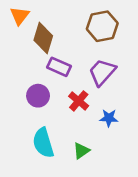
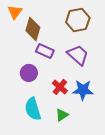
purple trapezoid: (102, 72) -> (78, 55), turned 90
red cross: (79, 101) -> (60, 87), moved
blue star: (109, 118) -> (83, 90), size x1.5

